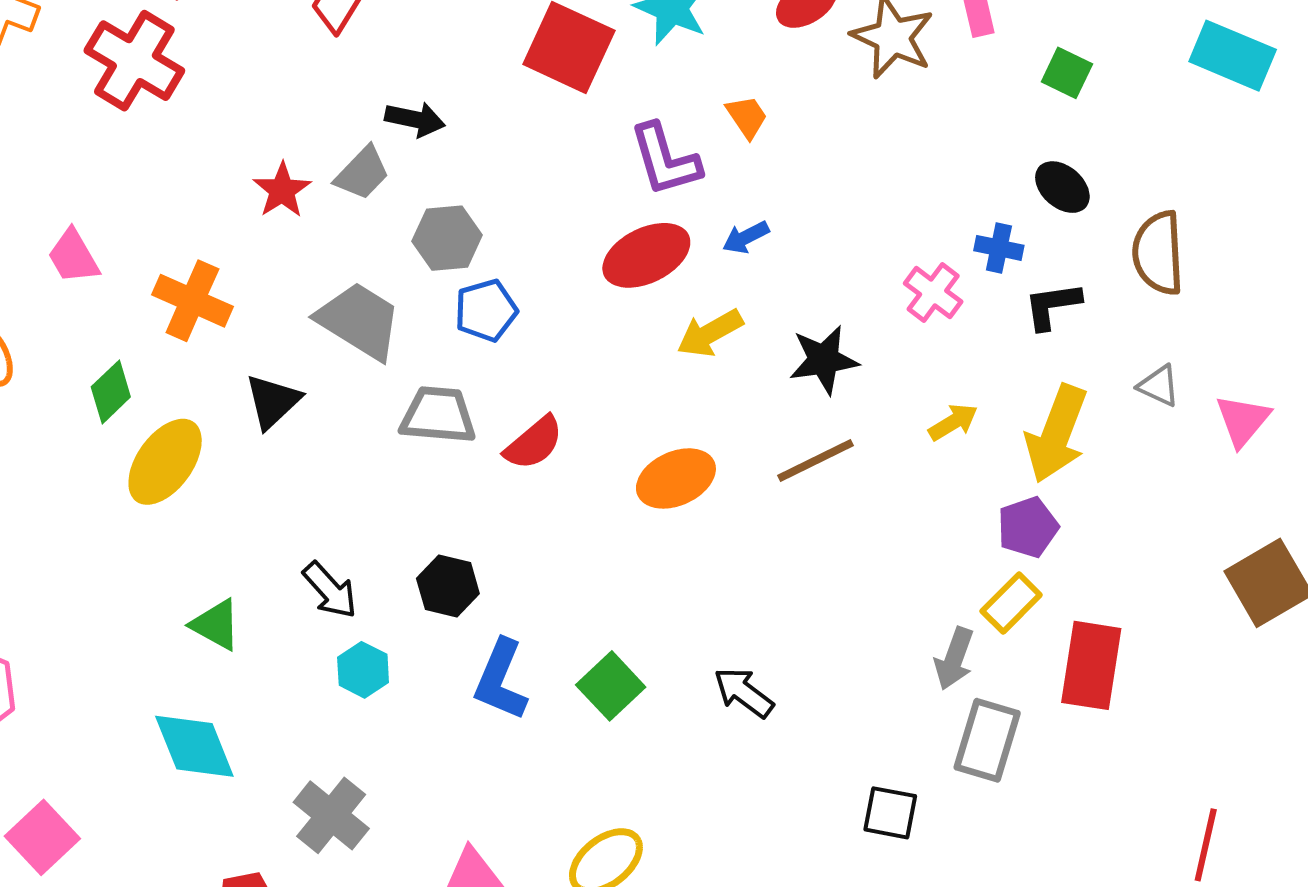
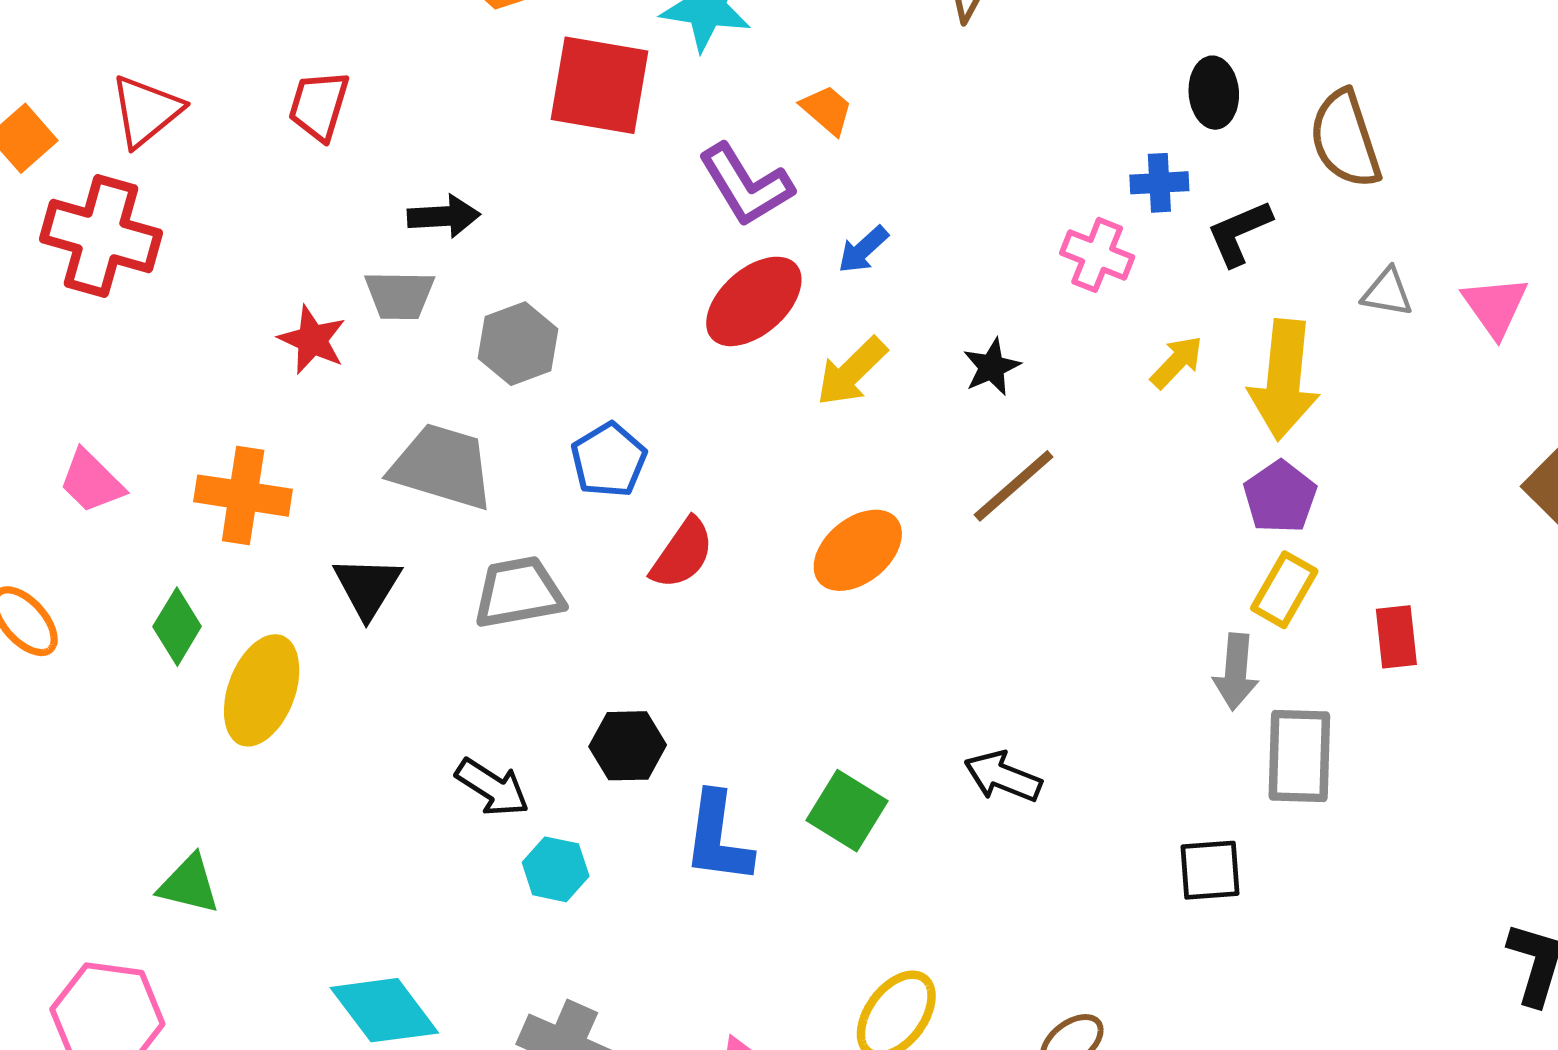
gray trapezoid: (362, 173) -> (400, 295), turned 62
black ellipse: (1062, 187) -> (1214, 93), turned 60
blue pentagon: (486, 310) -> (609, 460), moved
black star: (824, 360) -> (992, 367), size x0.7
gray trapezoid: (438, 415) -> (519, 592), moved
yellow arrow: (953, 422) -> (1177, 362), moved
green triangle: (216, 625) -> (189, 884), moved
red rectangle: (1091, 665) -> (1396, 637), size x0.6

